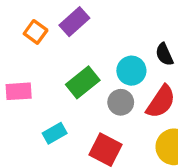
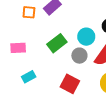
orange square: (36, 32) -> (29, 12), turned -32
cyan rectangle: (55, 133) -> (29, 77), moved

